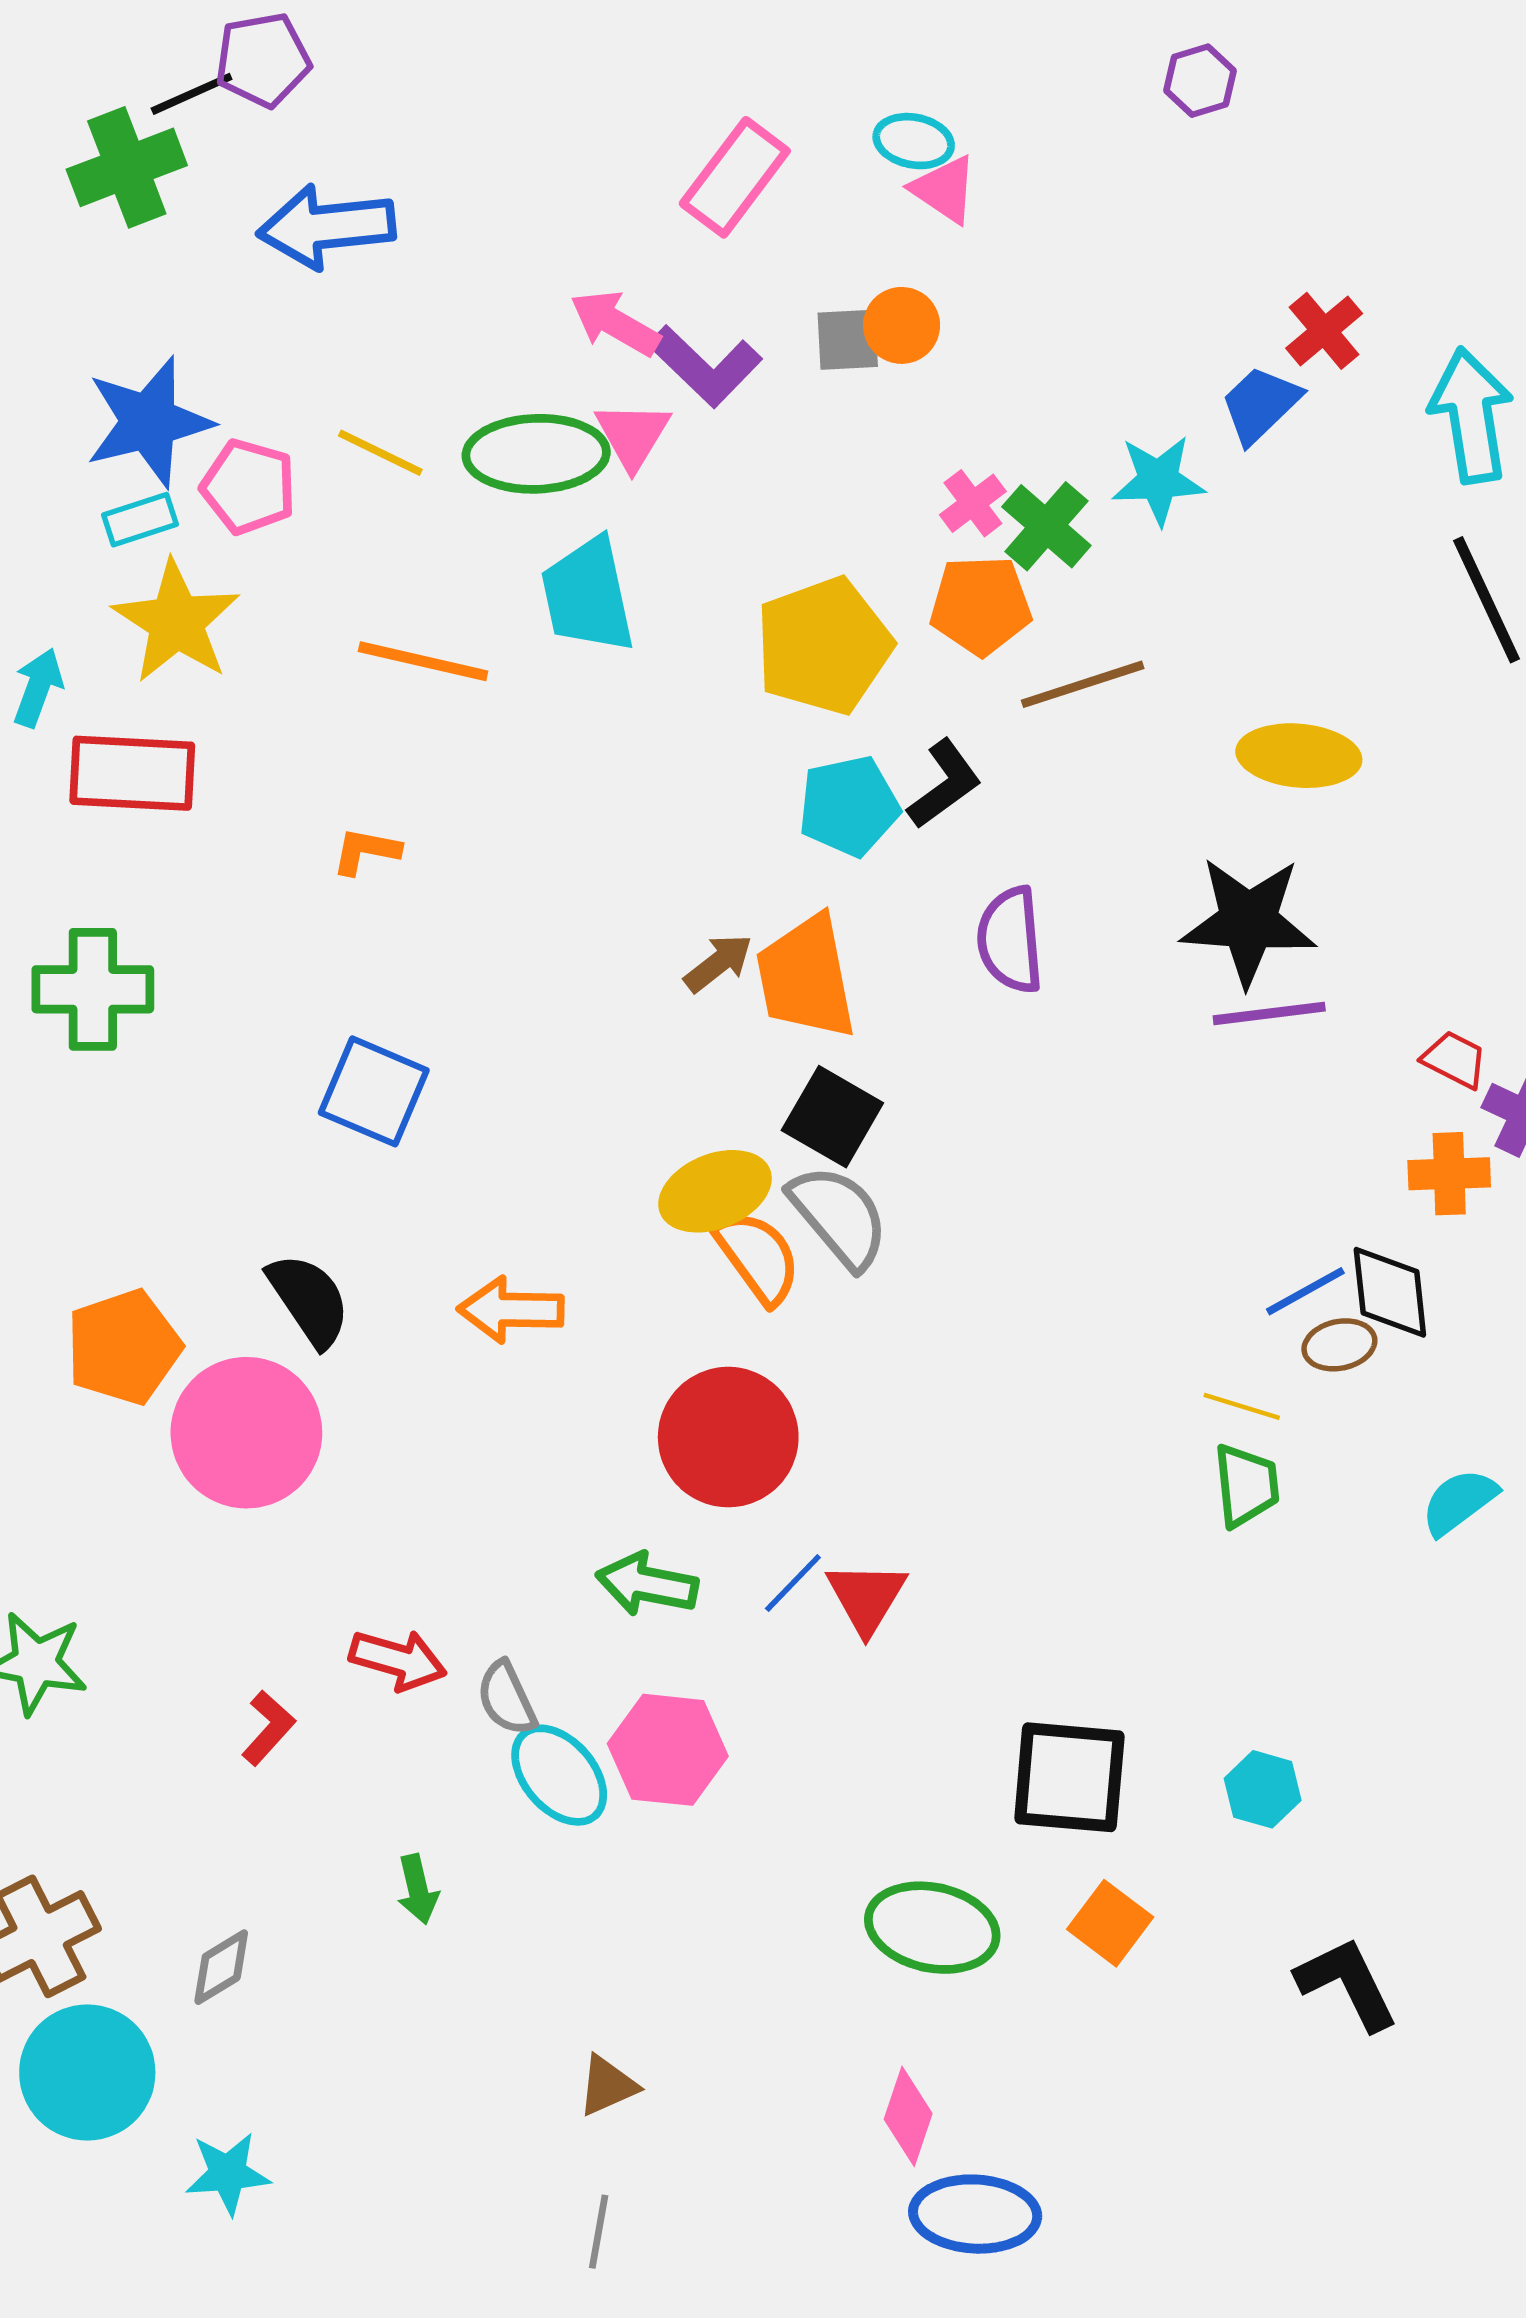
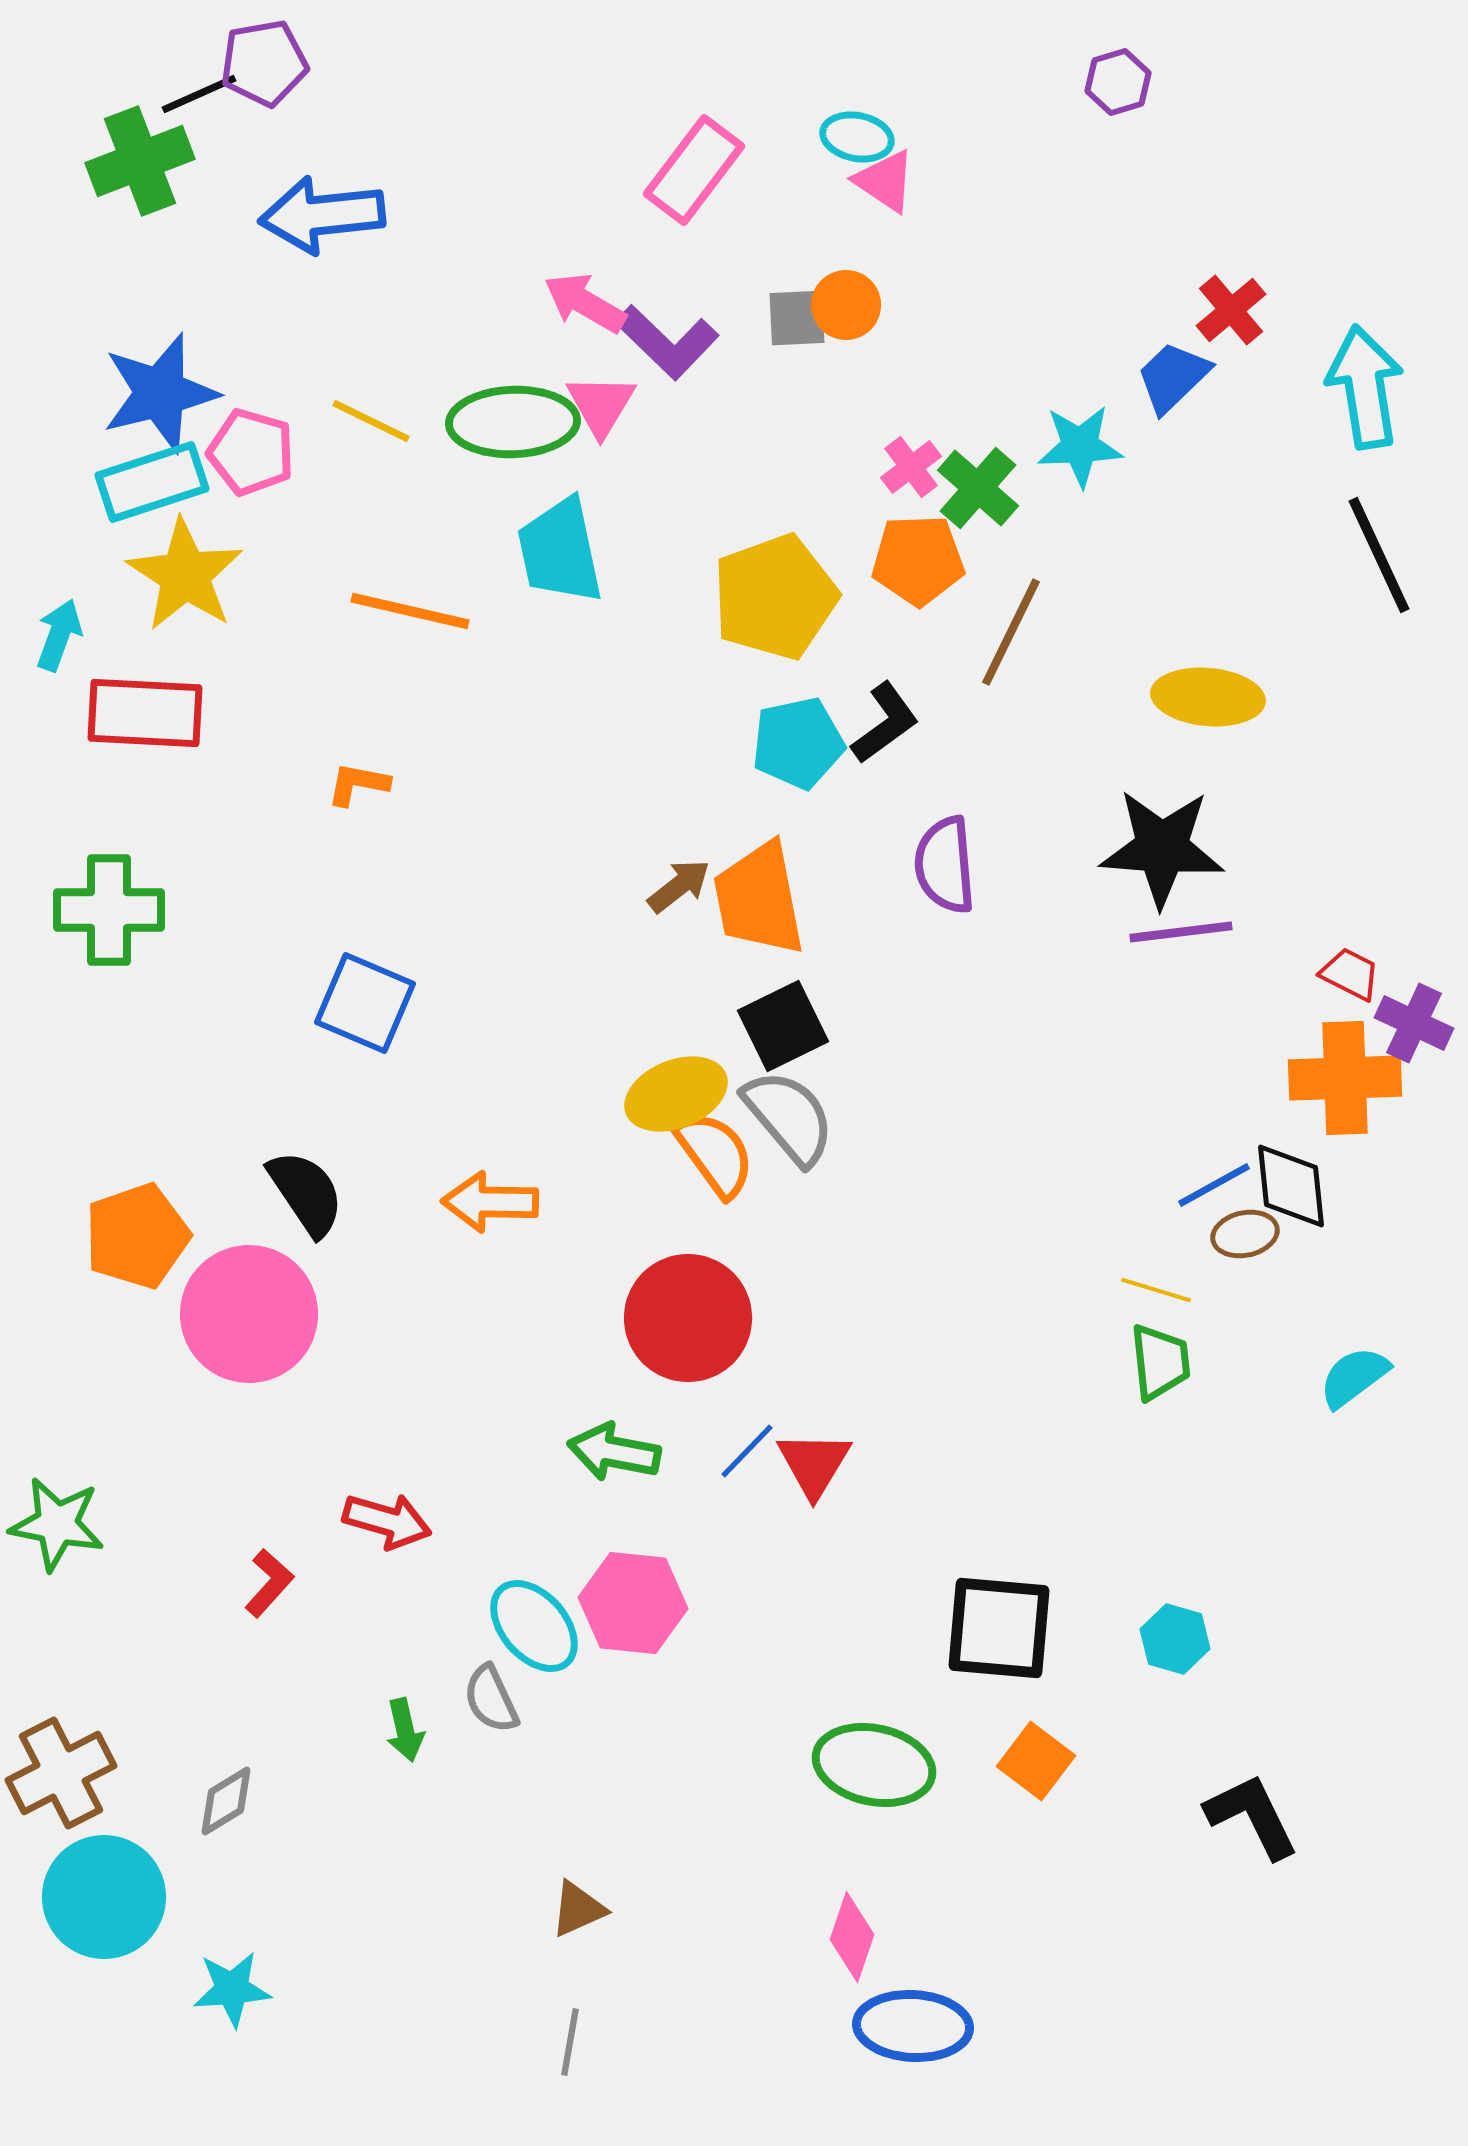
cyan rectangle: (140, 520) -> (152, 482), size x1.6
brown line: (1083, 684) -> (1011, 632), turned -46
black square: (832, 1117) -> (783, 1026), turned 34
orange cross: (1449, 1174) -> (1345, 1078), size x1.5
gray semicircle: (507, 1698) -> (491, 1699), moved

